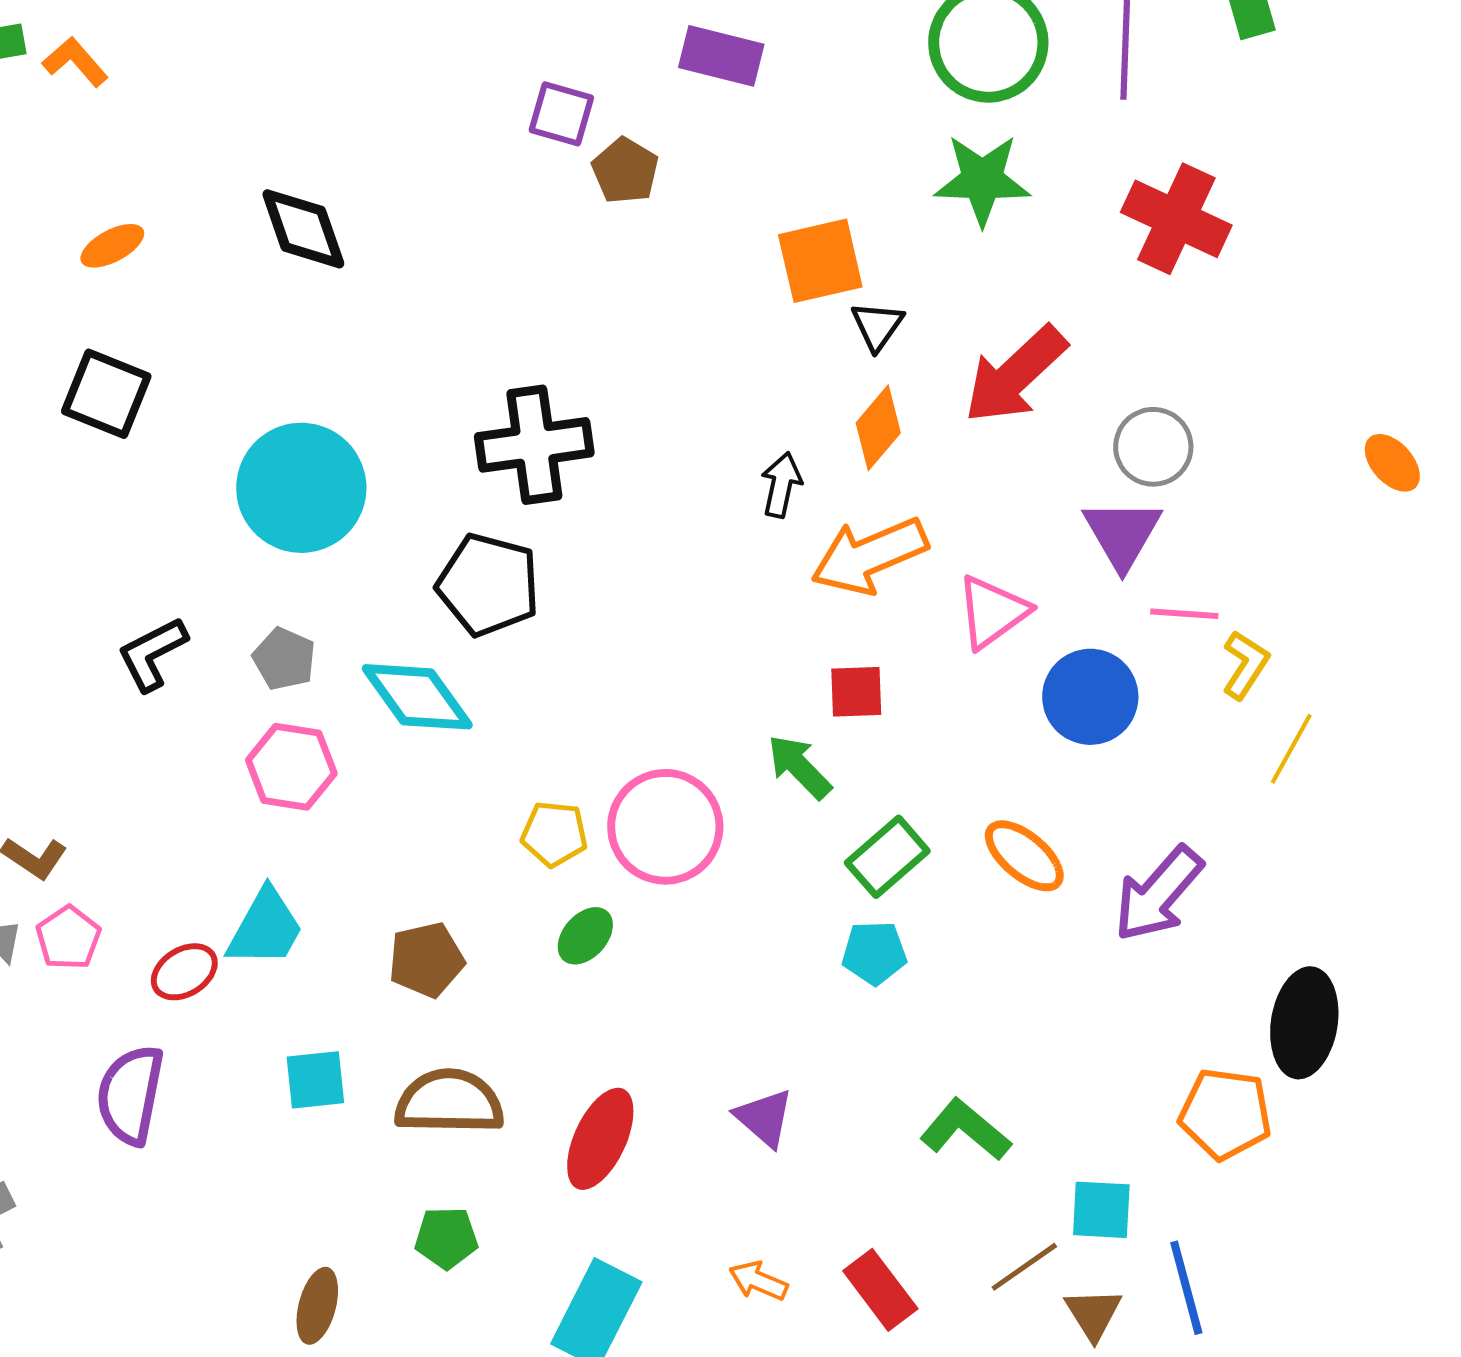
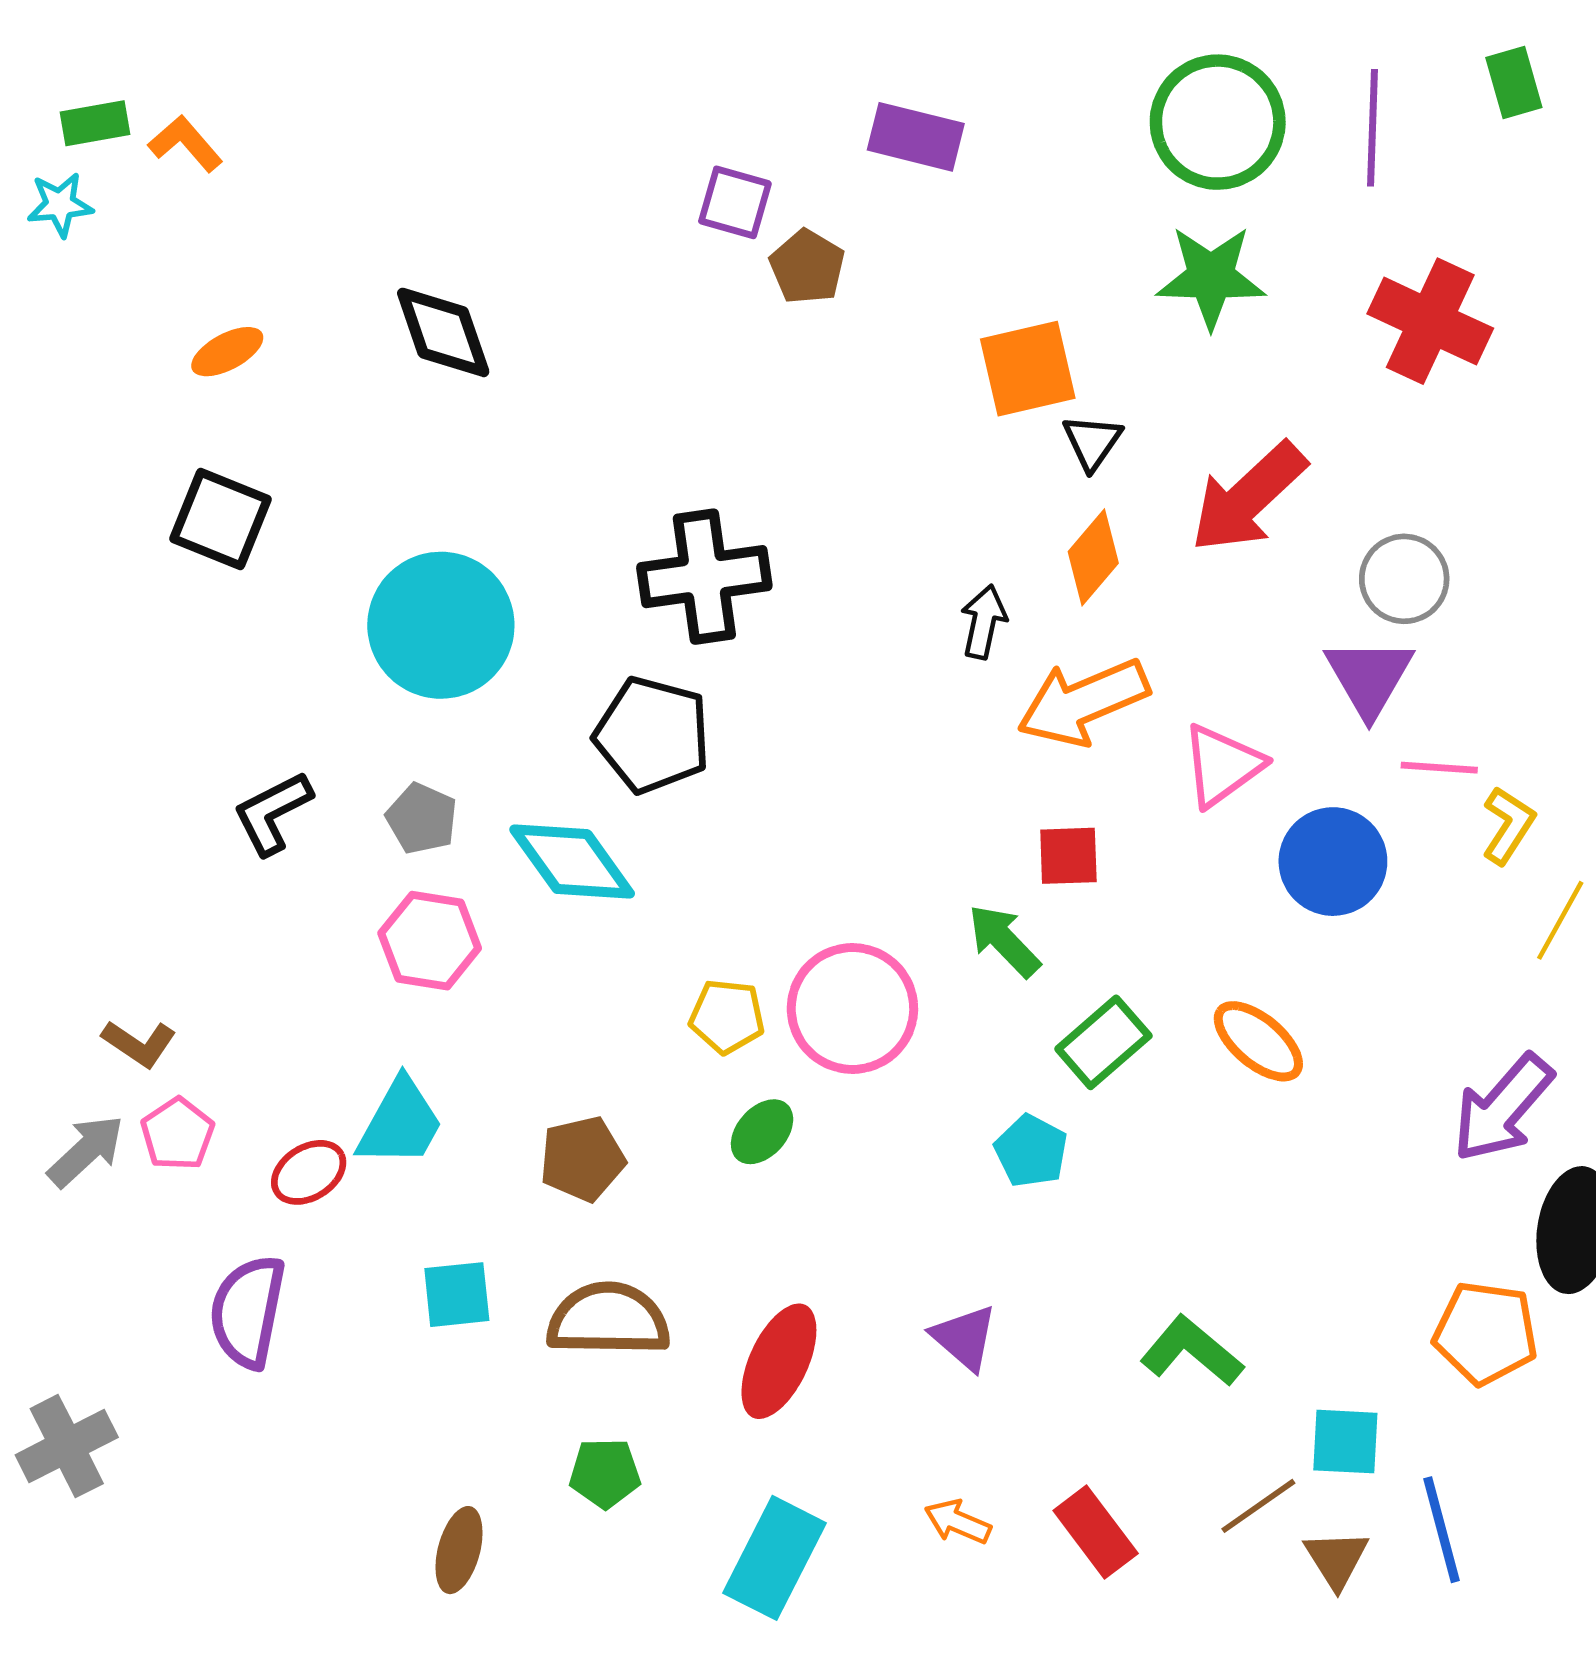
purple arrow: (1158, 894) -> (1503, 1108), moved
cyan pentagon: (874, 953) -> (1031, 1151), moved, turned 30

